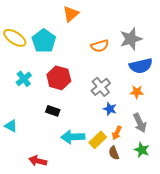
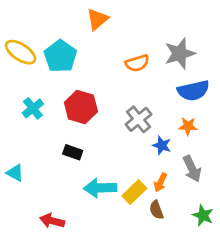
blue star: (110, 109) -> (162, 145), moved
green star: (142, 150) -> (203, 215), moved

